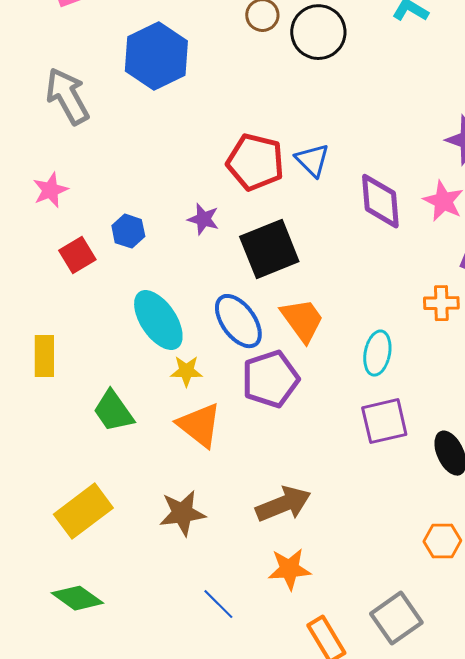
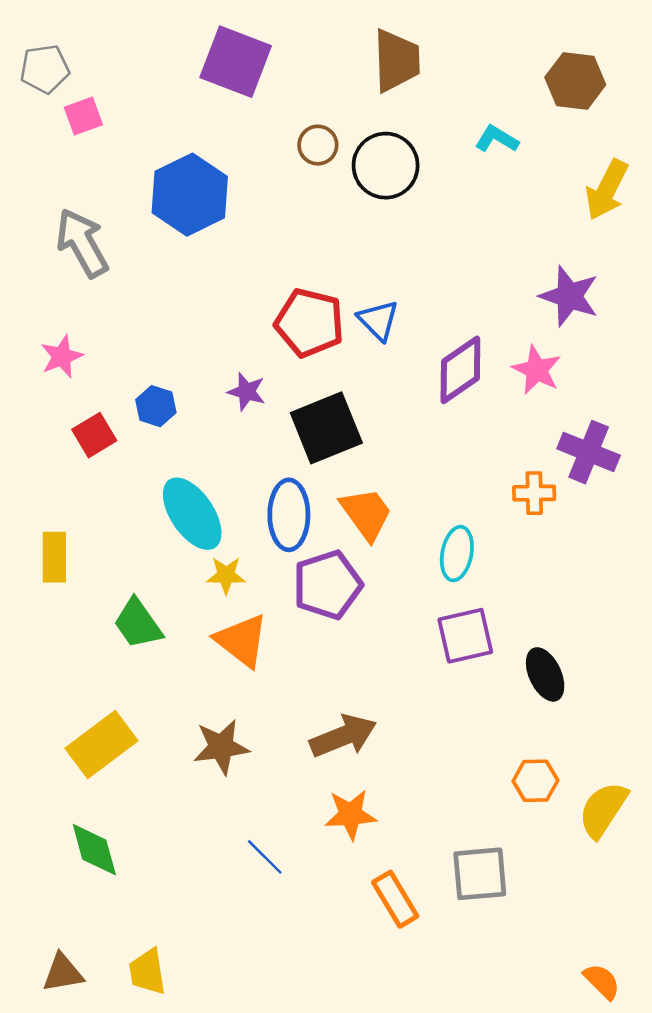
purple diamond: (380, 201) -> (460, 370), turned 60
blue ellipse: (238, 321) -> (289, 515), turned 36
green diamond: (77, 598) -> (94, 850), turned 39
gray square: (396, 618) -> (480, 874), turned 30

